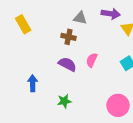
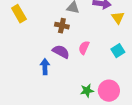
blue arrow: (33, 83) -> (45, 67), moved
green star: (64, 101) -> (87, 91), moved

